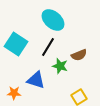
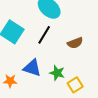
green star: (60, 66) -> (57, 73), moved

